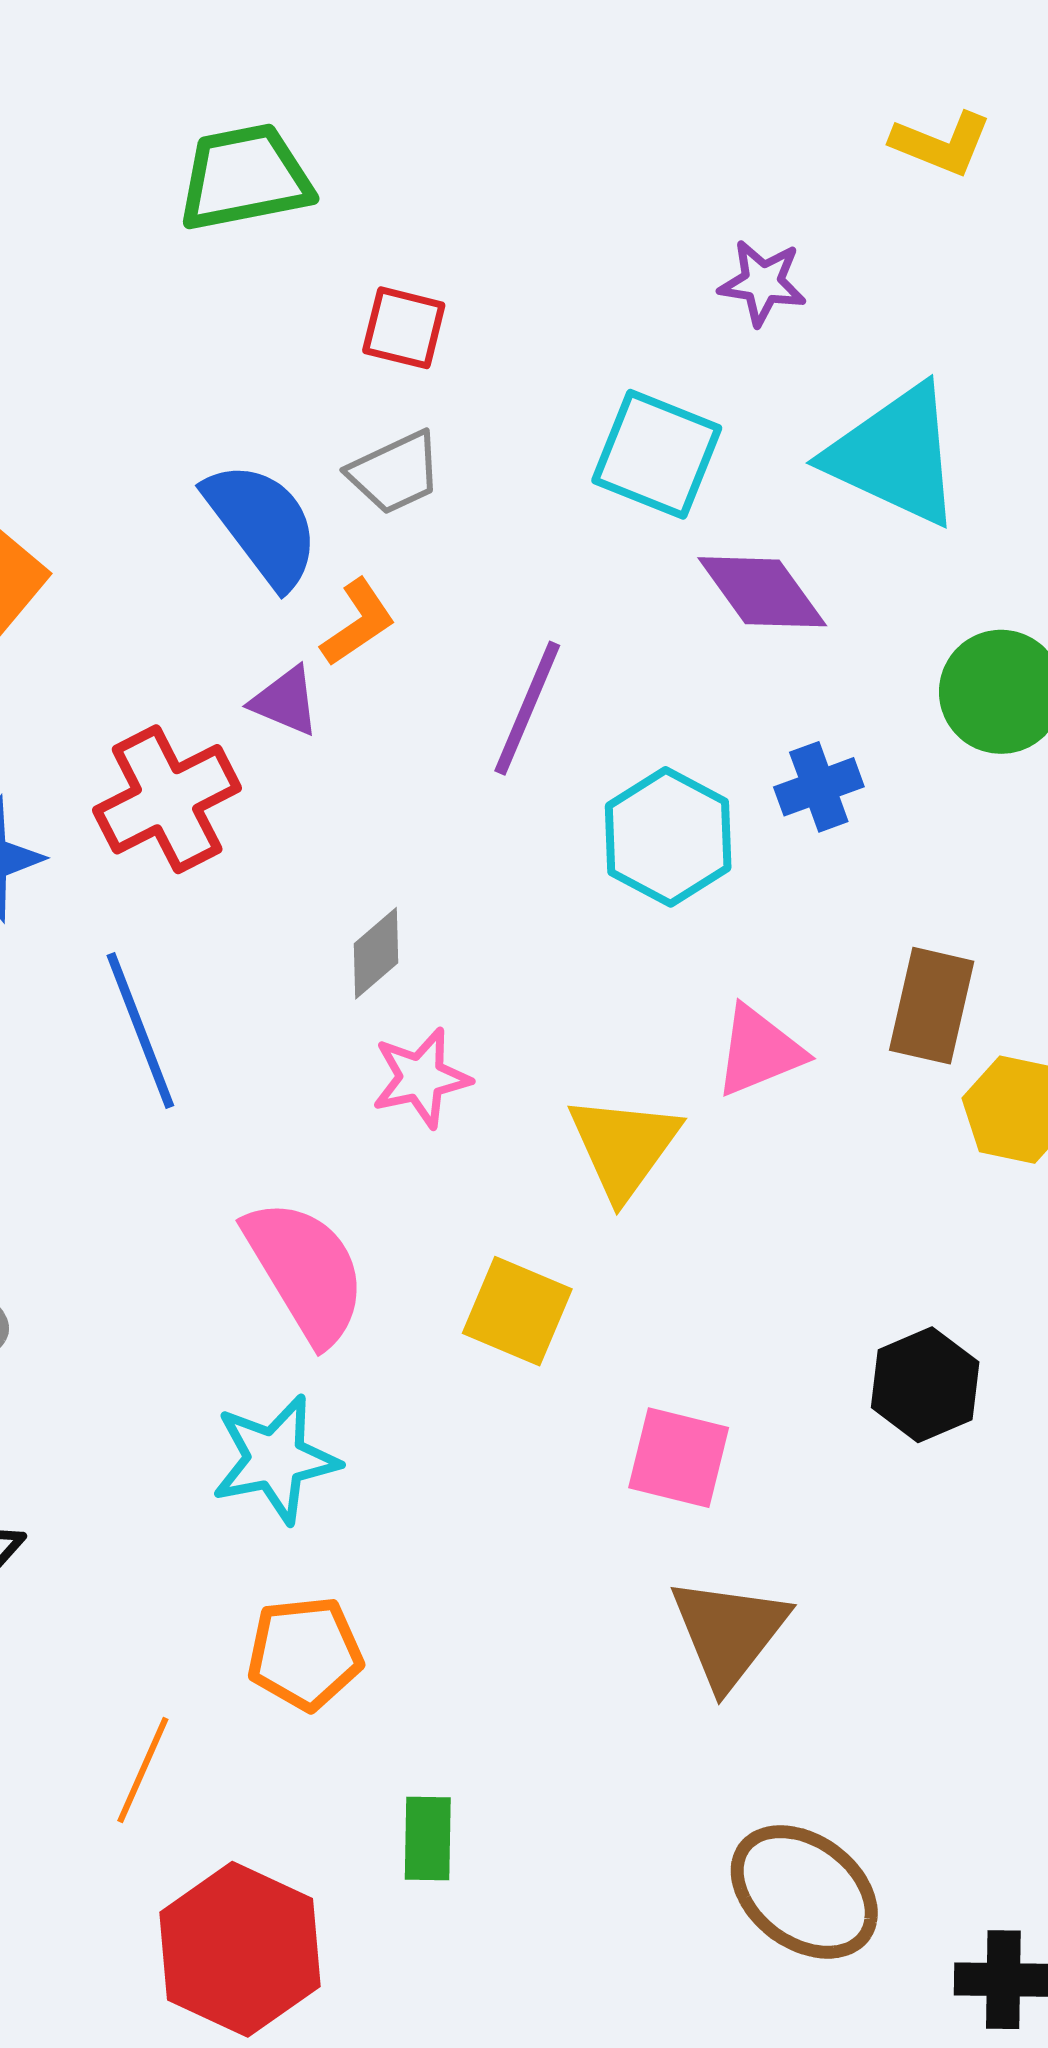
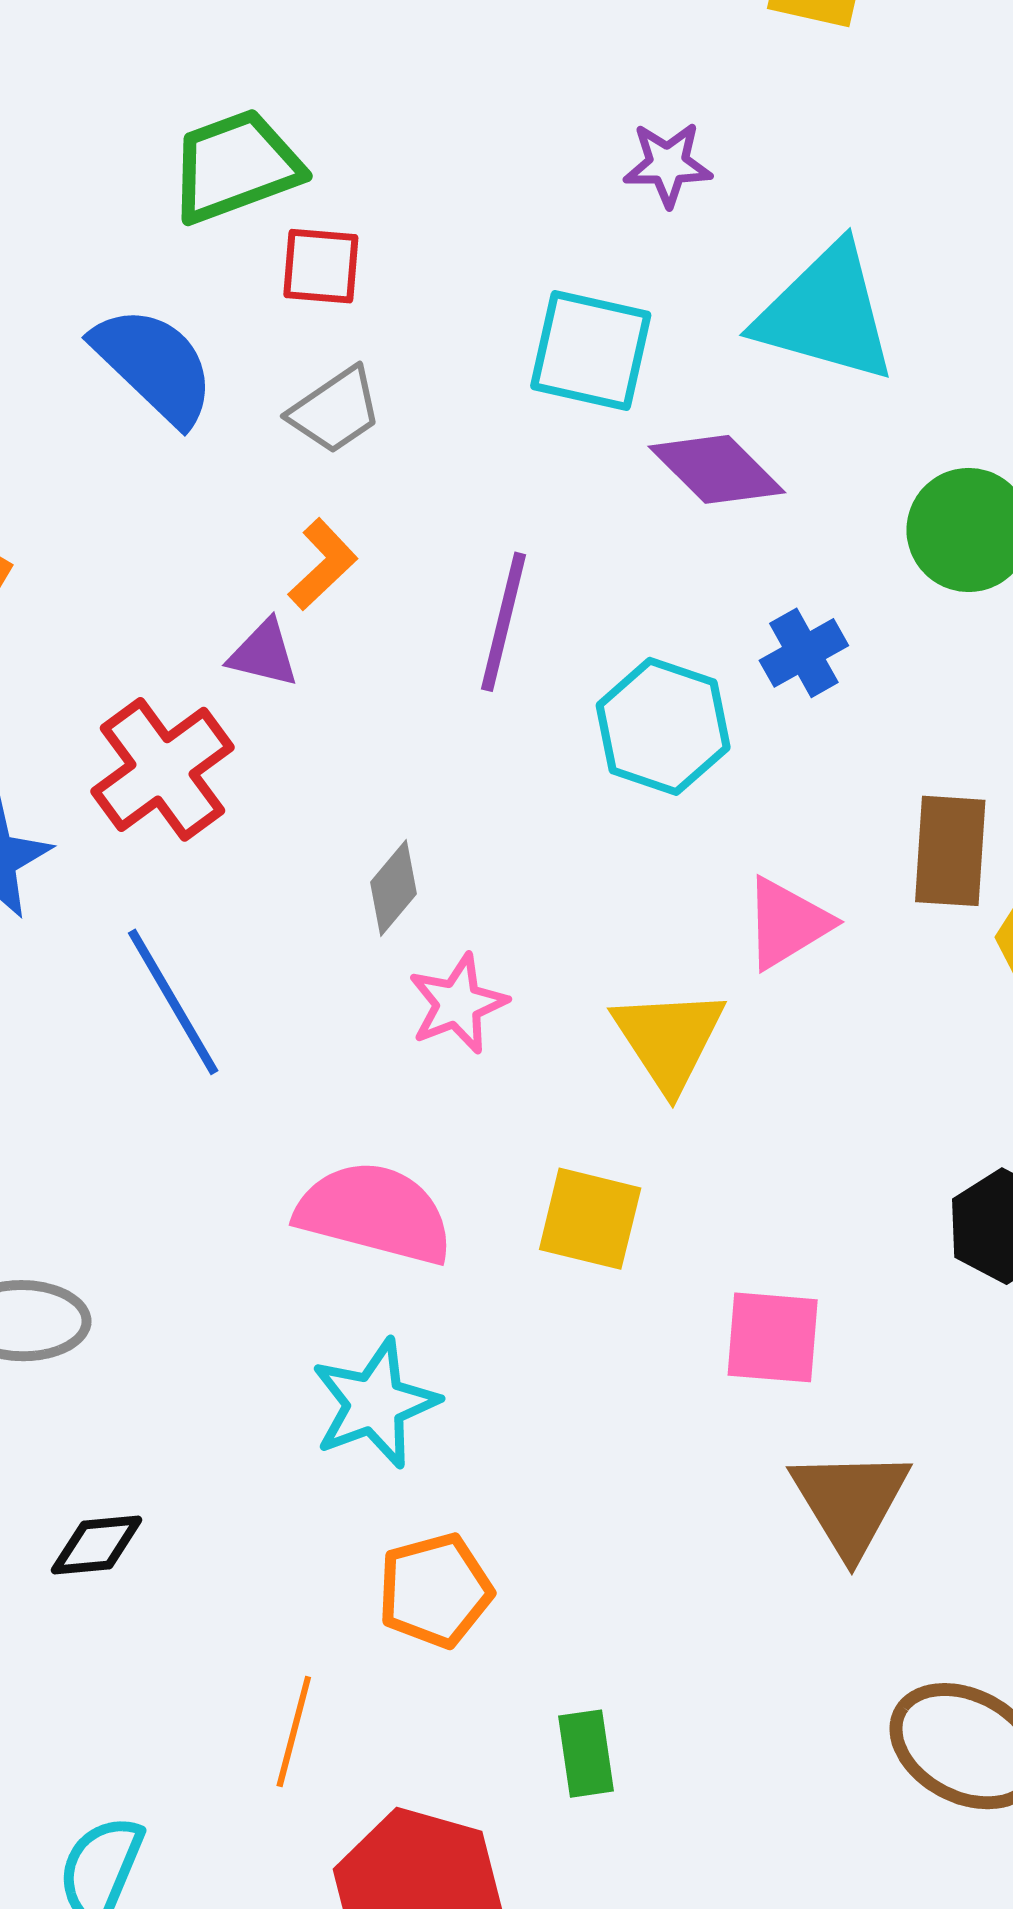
green trapezoid: (245, 177) -> (235, 166), moved
blue semicircle: (262, 524) -> (154, 365), moved
pink semicircle: (306, 1271) -> (375, 1213), turned -35

